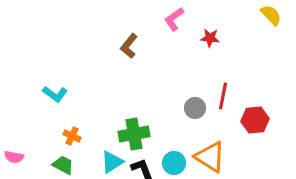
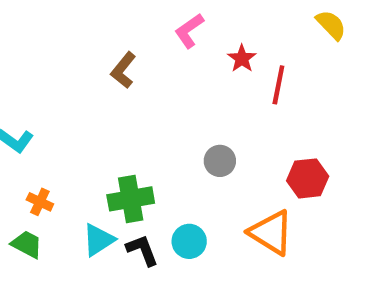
red star: (210, 38) -> (242, 59), turned 30
red line: (223, 96) -> (278, 85), moved
orange triangle: (210, 157) -> (271, 233), moved

